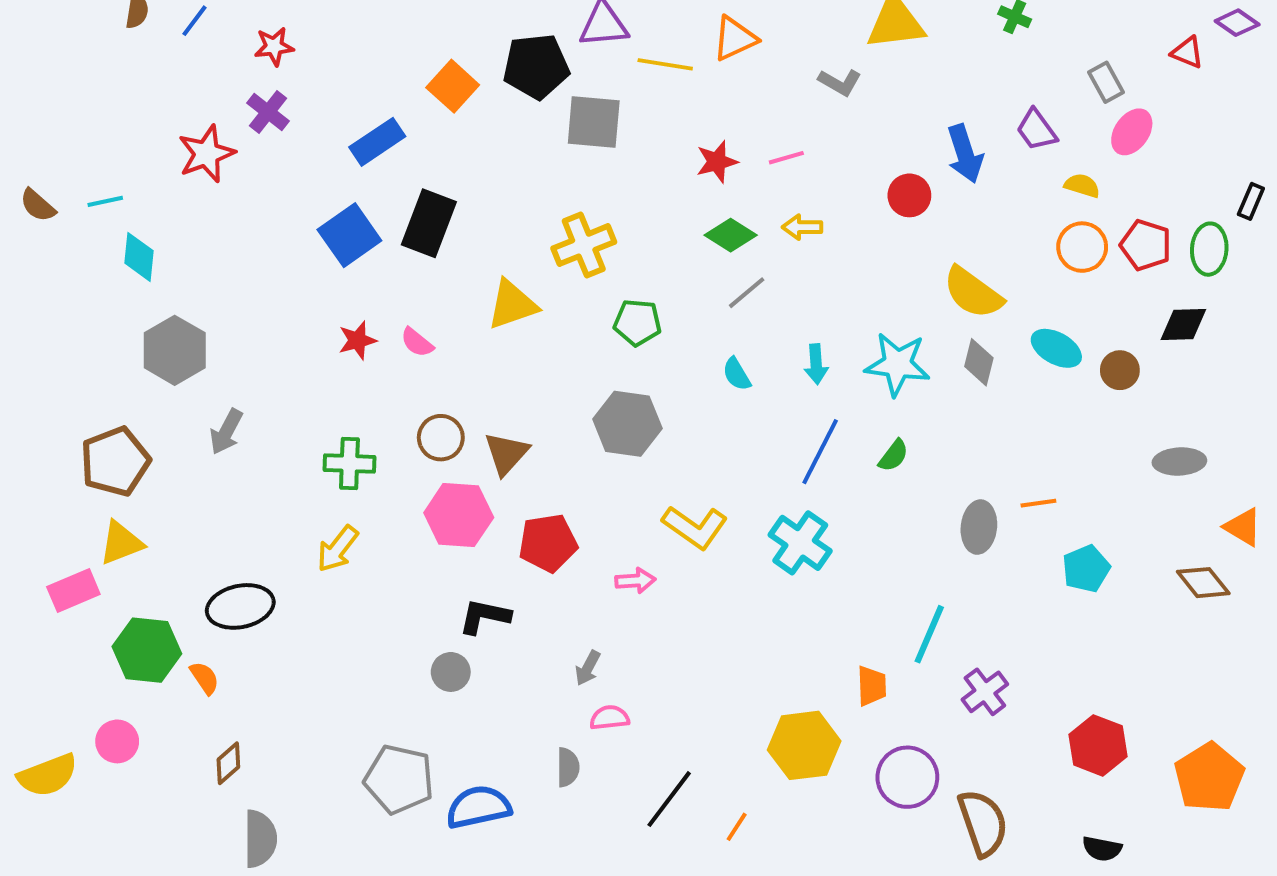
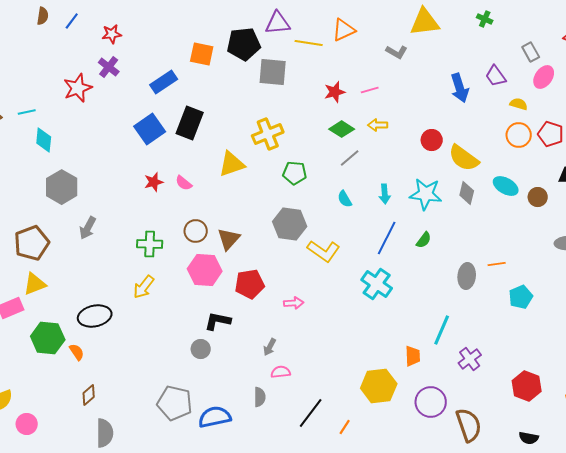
orange square: (453, 86) -> (202, 54), turned -30
red circle: (909, 195) -> (432, 140), moved
yellow L-shape: (695, 527) -> (324, 251), moved
pink circle: (117, 741) -> (27, 424), moved

